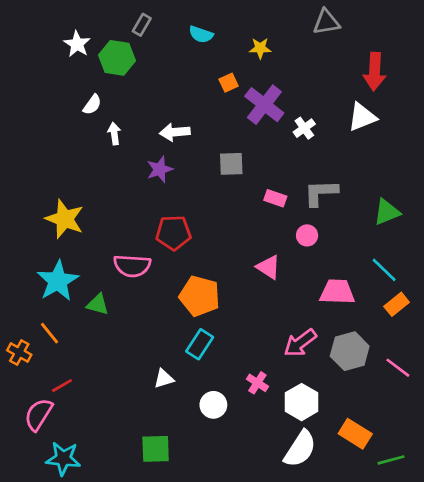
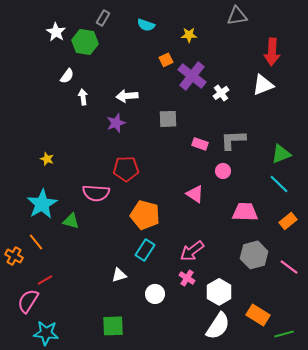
yellow star: (65, 219) -> (47, 159), size x0.5
cyan line: (384, 270) -> (279, 184), moved
pink arrow: (300, 343) -> (192, 251), moved

